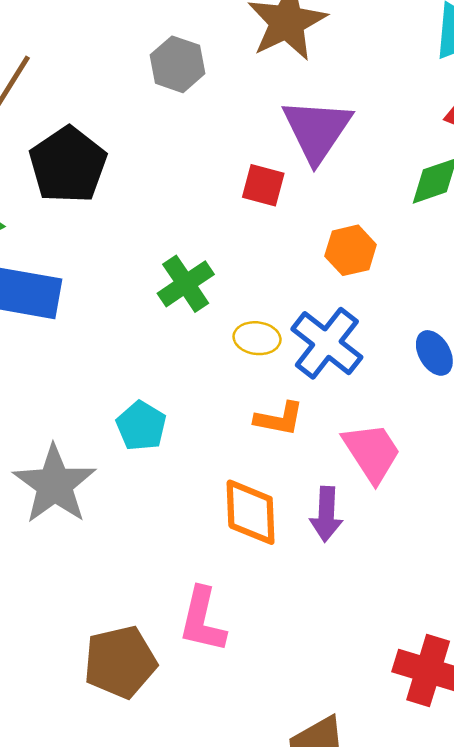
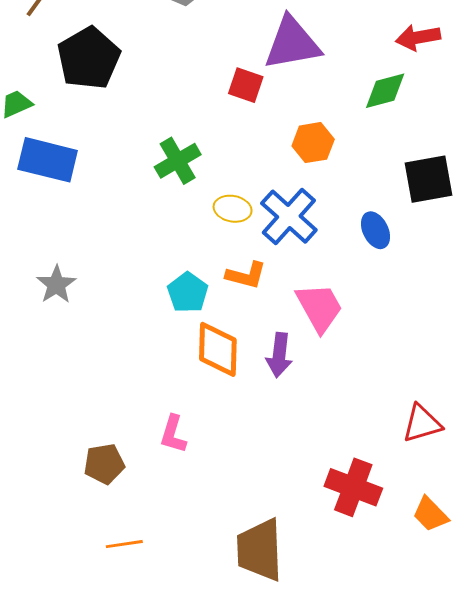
purple triangle: (317, 130) -> (292, 43), turned 42
cyan pentagon: (141, 426) -> (188, 292), moved
gray star: (55, 484) -> (56, 285), moved, size x0.6
pink L-shape: (202, 620) -> (173, 434), size x0.7
brown pentagon: (120, 662) -> (104, 464), size x0.7

